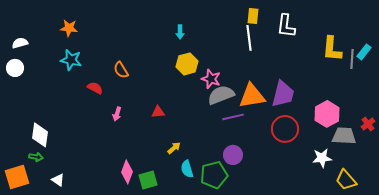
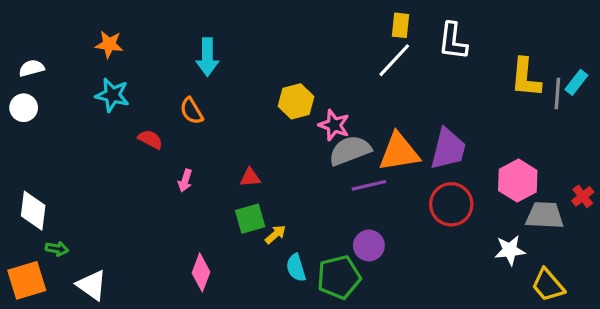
cyan arrow: (180, 32) -> (207, 57), moved, size x1.6
white line: (249, 38) -> (394, 60), turned 50
white diamond: (40, 135) -> (33, 211), moved
white triangle: (58, 180) -> (92, 285), size x1.5
green square: (148, 180) -> (250, 219), moved

